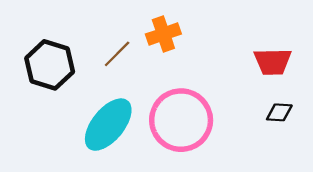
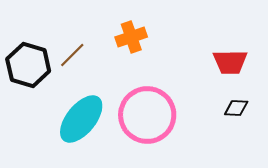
brown line: (117, 54) -> (72, 55), moved

